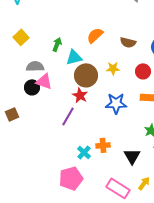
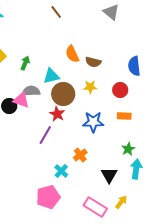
orange semicircle: (95, 35) -> (72, 54), turned -72
brown semicircle: (128, 42) -> (93, 62), moved
green arrow: (57, 44) -> (25, 63), moved
gray semicircle: (35, 66) -> (31, 91), moved
orange cross: (103, 145) -> (80, 155), moved, turned -32

